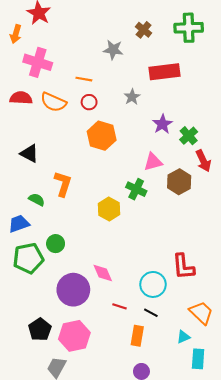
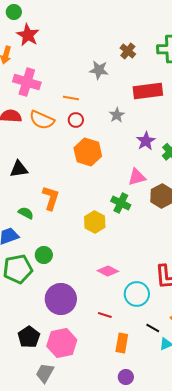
black triangle: (29, 153) -> (19, 169), turned -36
pink diamond: (103, 273) -> (108, 271), moved, turned -40
black line: (151, 313) -> (153, 328), moved

